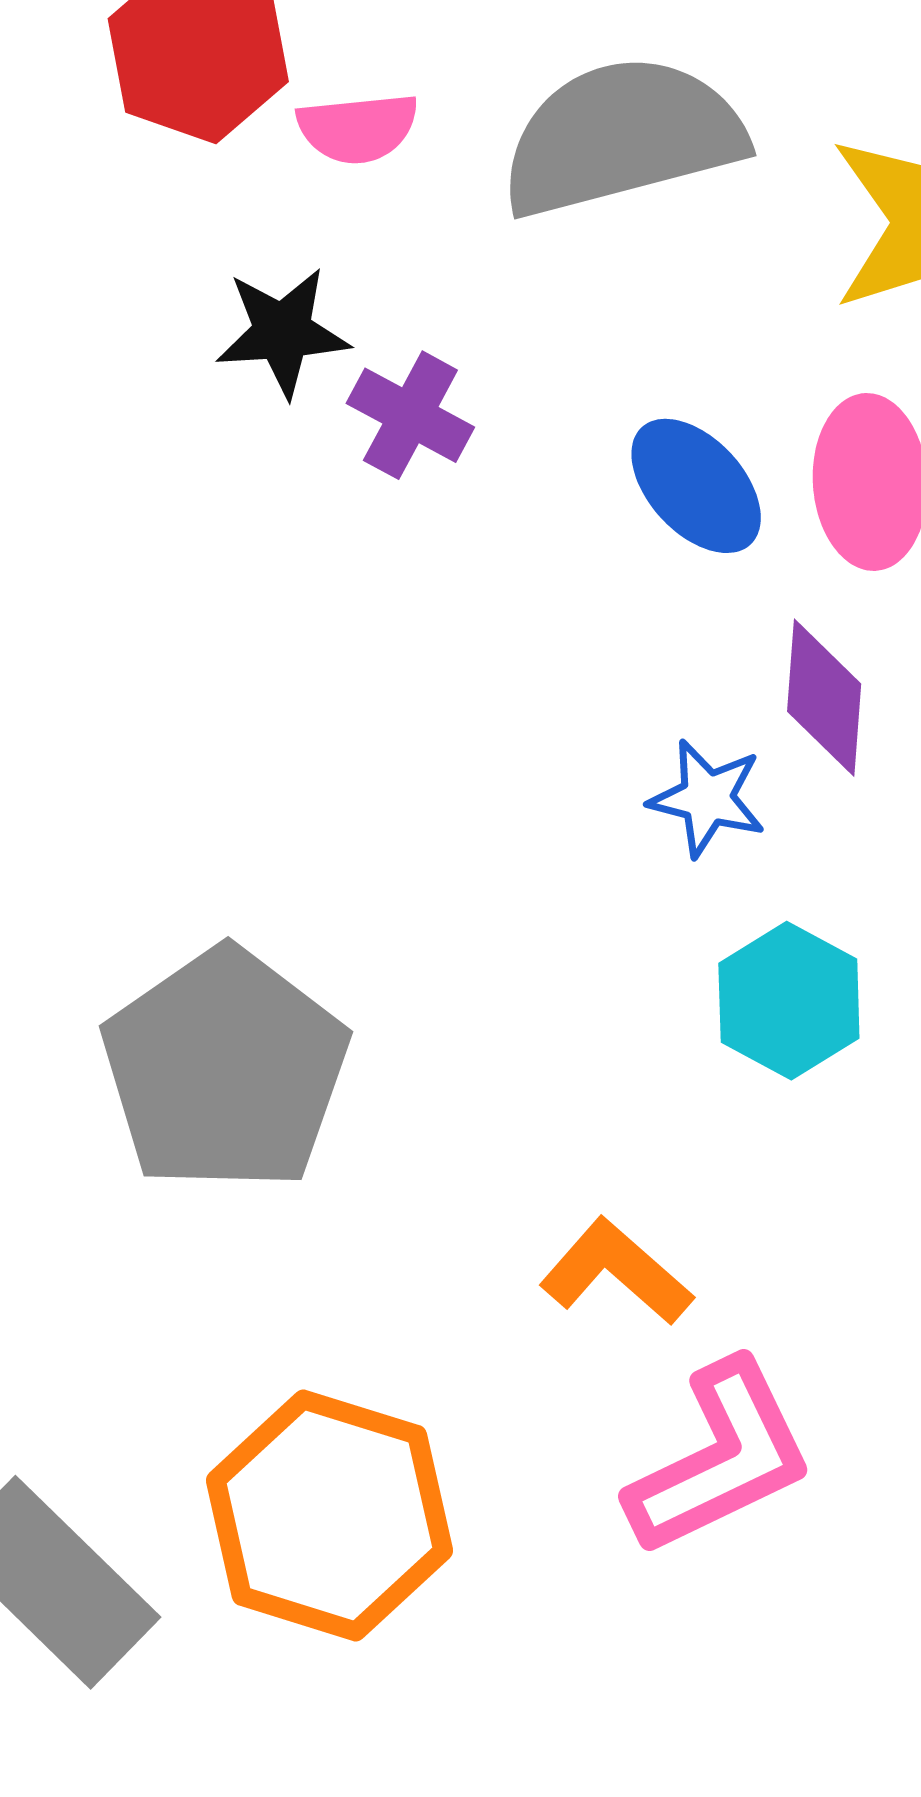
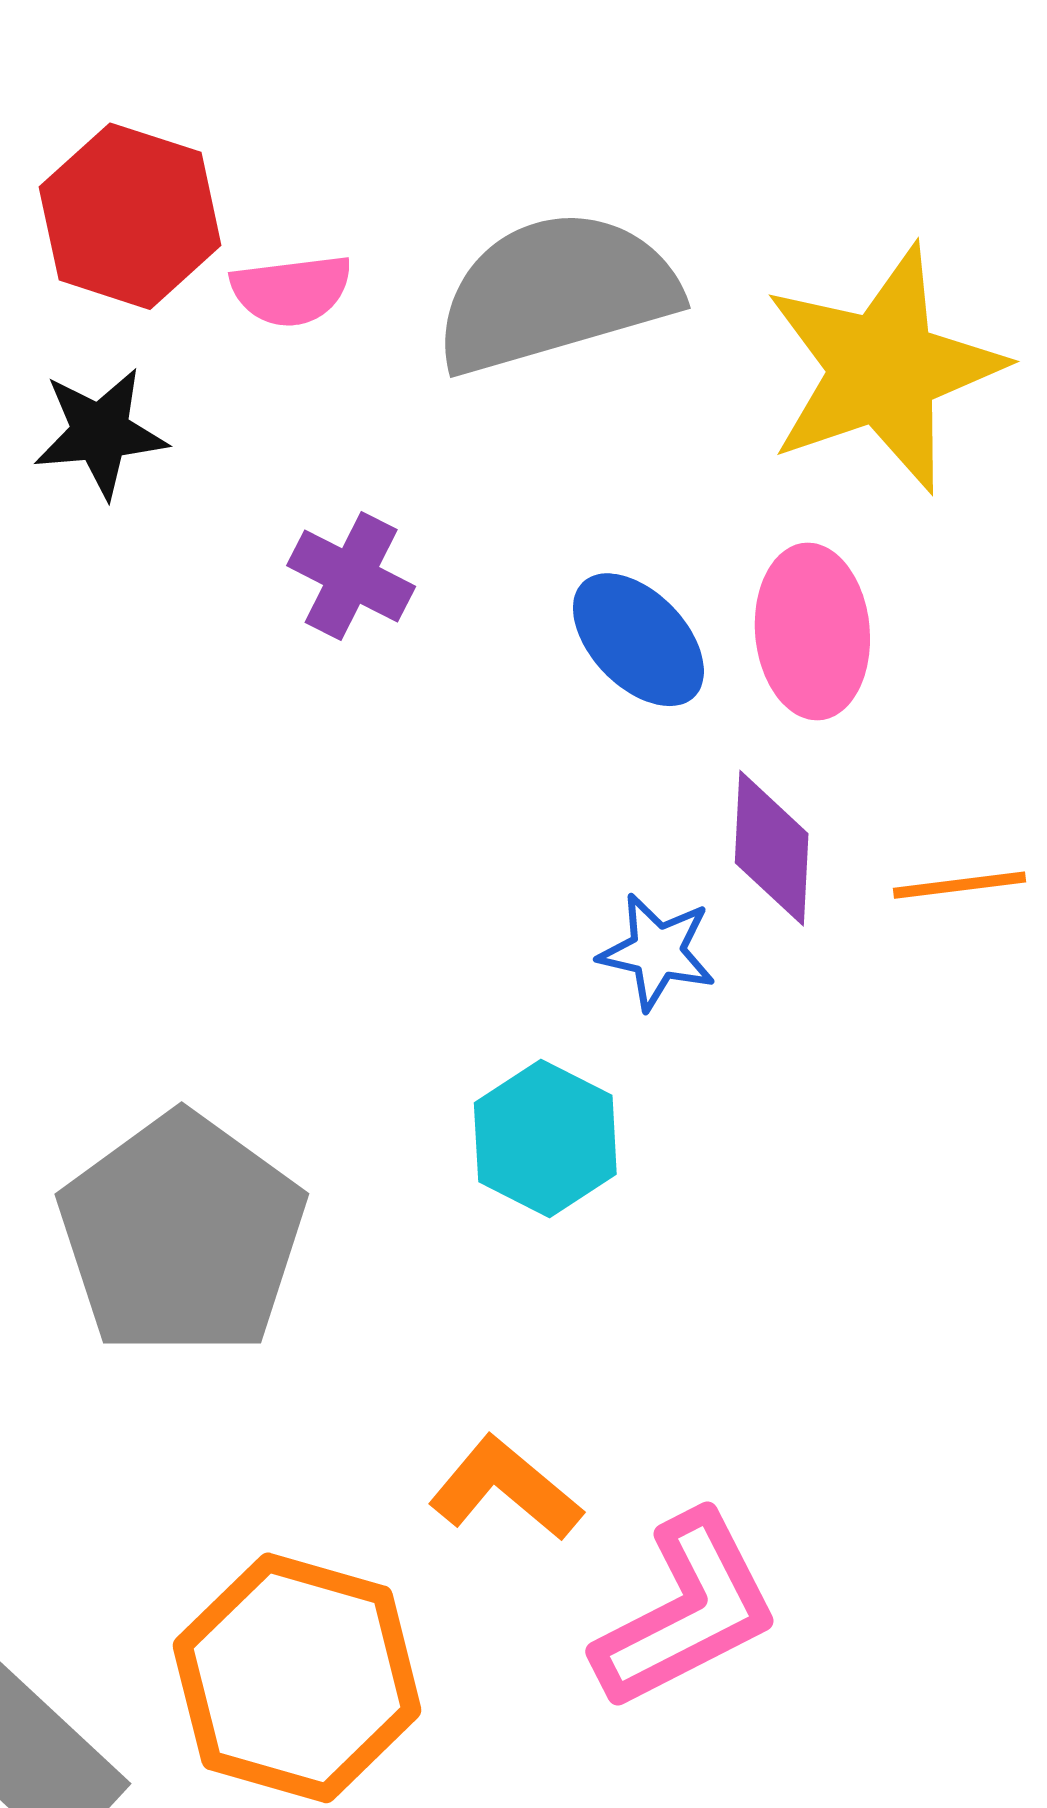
black star: (283, 332) -> (100, 433), moved
cyan hexagon: (789, 1001) -> (545, 1139), moved
orange L-shape: (616, 1272) -> (505, 1489), moved

